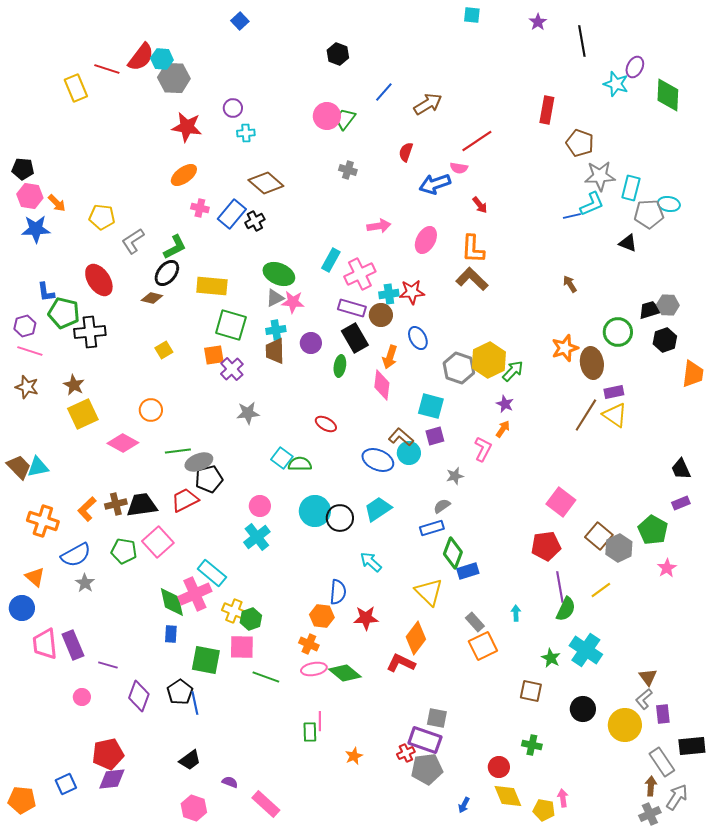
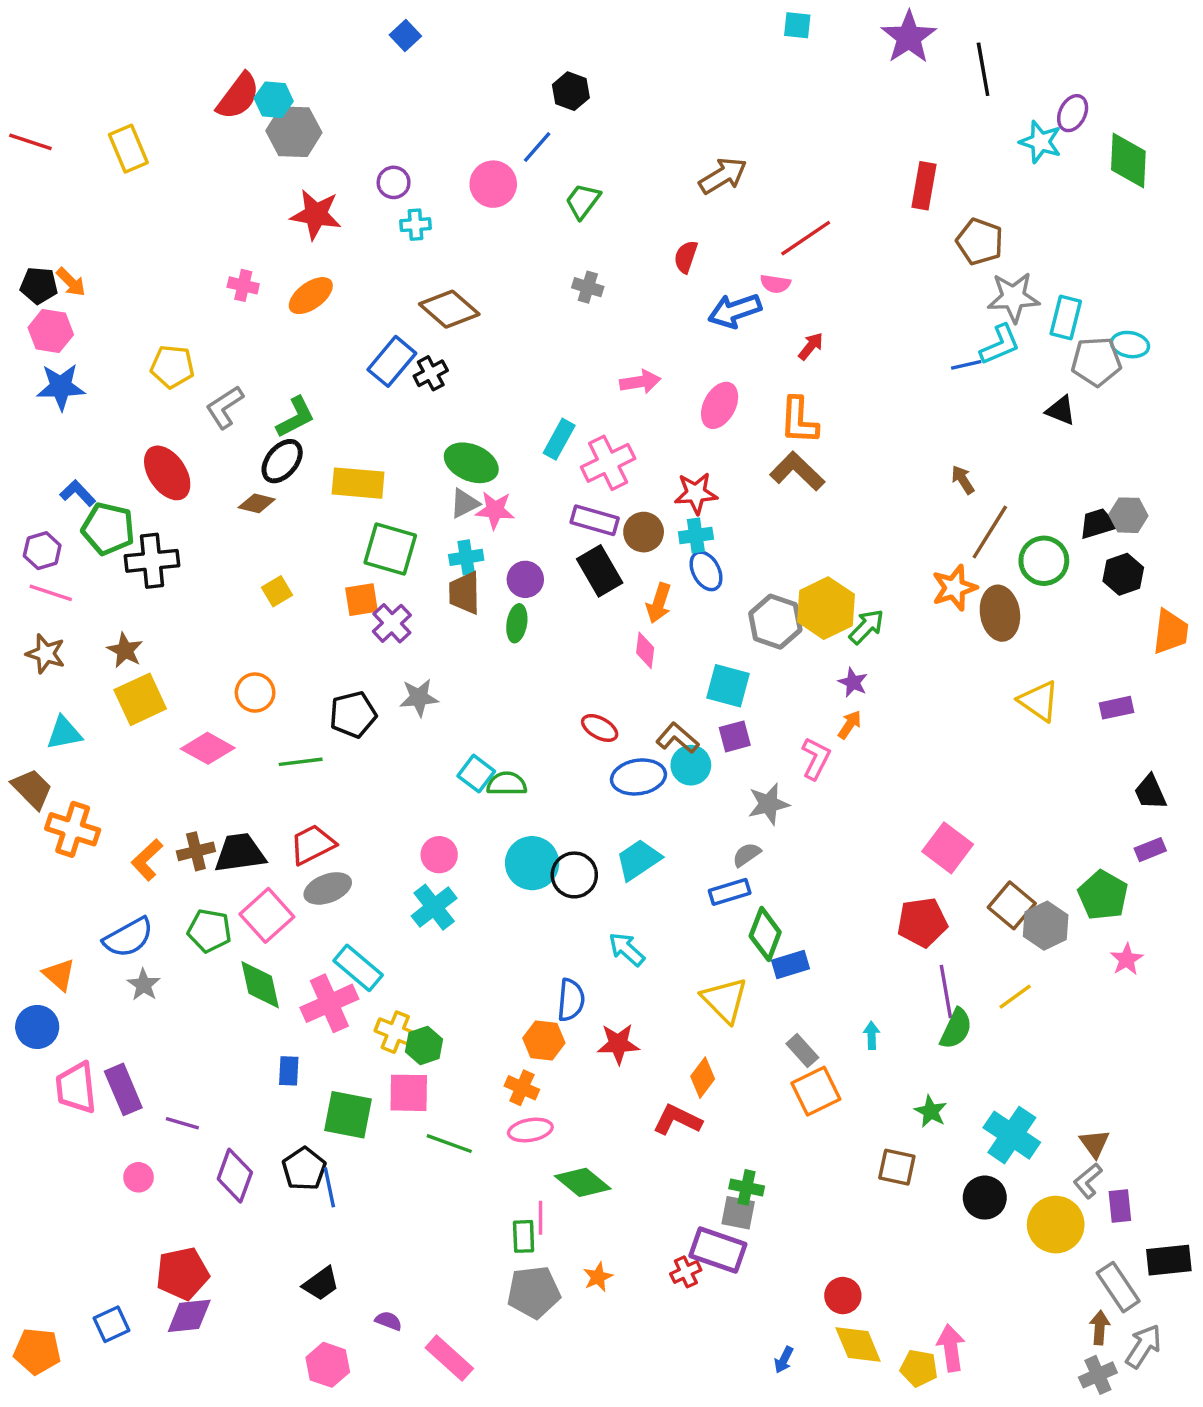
purple star: (538, 22) -> (909, 37), size x1.8
red line: (107, 69) -> (30, 142), moved
blue line: (384, 92) -> (537, 147), moved
pink circle: (327, 116) -> (493, 184), moved
orange arrow: (57, 203) -> (71, 282), moved
red arrow: (480, 205) -> (811, 346), turned -102
pink cross: (200, 208) -> (243, 285), moved
blue L-shape: (46, 292) -> (78, 493), turned 145
cyan cross: (389, 294) -> (696, 535), moved
green ellipse: (340, 366) -> (517, 623), moved
pink diamond: (382, 385) -> (645, 650), size x0.7
purple rectangle: (614, 392) -> (1116, 708), moved
brown line: (586, 415) -> (990, 532), moved
red ellipse: (326, 424) -> (600, 728), moved
blue ellipse: (378, 460) -> (638, 777), turned -32
gray ellipse: (199, 462) -> (328, 888), moved
cyan triangle: (38, 467) -> (64, 733), moved
gray star: (455, 476) -> (769, 804), size x1.4
black pentagon: (209, 479) -> (353, 714), moved
orange cross: (43, 521) -> (73, 829), moved
green diamond: (172, 602) -> (260, 985), moved
orange diamond: (416, 638) -> (703, 1078), size x0.7
cyan cross: (586, 650) -> (1012, 1135), moved
green diamond: (345, 673) -> (583, 1182), moved
green cross: (532, 745) -> (747, 1187), moved
gray pentagon: (427, 769) -> (534, 1292), moved
pink arrow: (563, 798) -> (951, 1348), size x1.5

